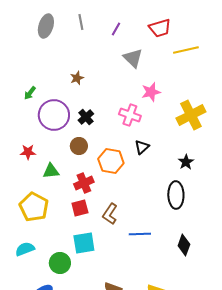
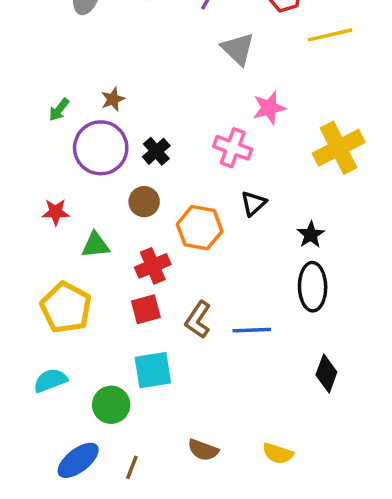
brown star: (77, 78) -> (113, 99), moved
black star: (186, 162) -> (311, 235), moved
blue line: (140, 234) -> (252, 330), moved

